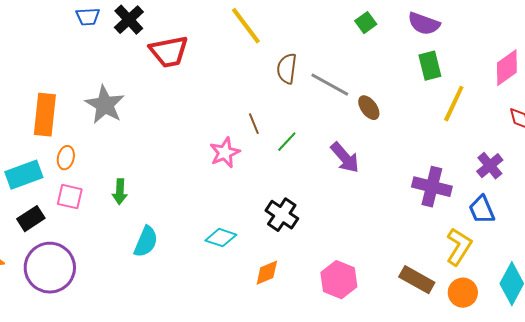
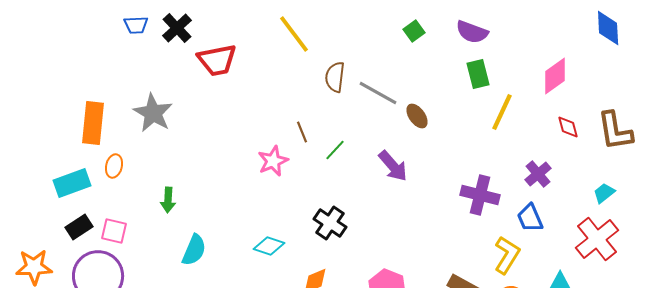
pink square: (70, 197) -> (114, 231), moved

